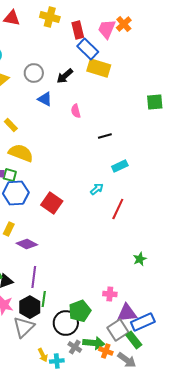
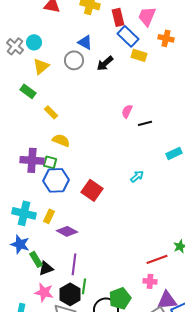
orange cross: (124, 24) -> (166, 38), moved, turned -35
yellow rectangle: (99, 68) -> (139, 55), size x0.7
blue triangle: (45, 99) -> (85, 42), moved
pink semicircle: (76, 111) -> (127, 111), moved, turned 40
yellow semicircle: (21, 153) -> (61, 140), size x0.7
cyan rectangle: (120, 166) -> (174, 153), moved
red line: (118, 209) -> (157, 259), moved, turned 45

